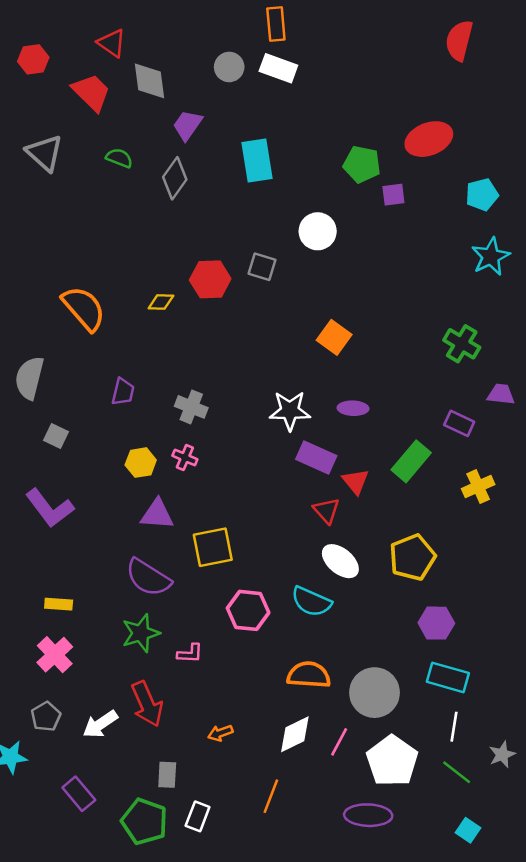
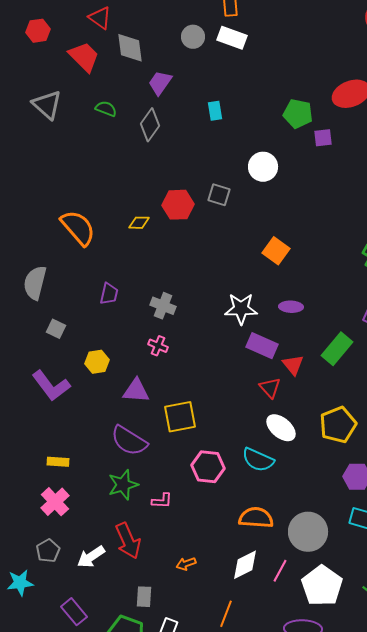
cyan rectangle: (257, 161) -> (215, 111), size x0.6
yellow hexagon: (141, 463) -> (97, 362), moved

